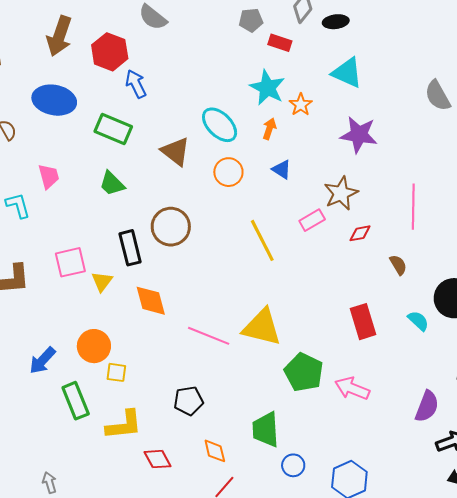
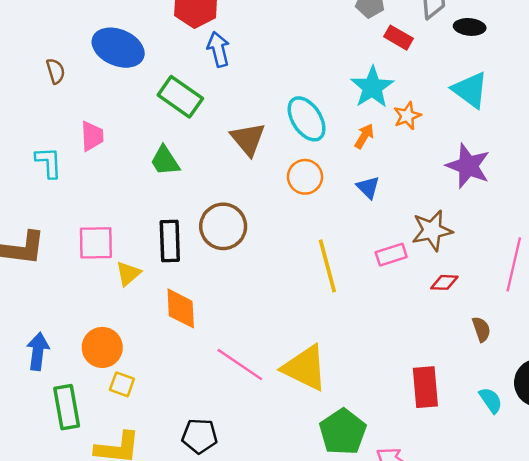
blue arrow: (42, 361) -> (38, 351), turned 132

